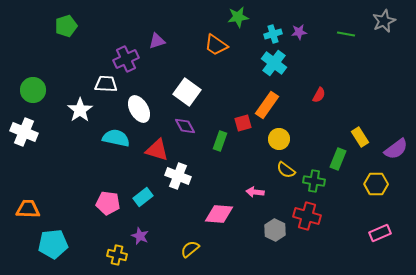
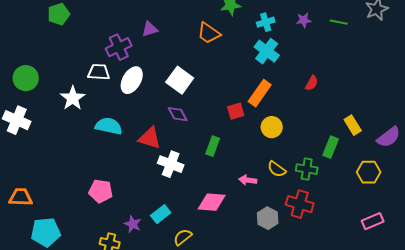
purple star: (299, 32) -> (304, 20), moved
white ellipse: (139, 109) -> (132, 80), moved, turned 60
green rectangle: (220, 141) -> (213, 146), moved
yellow semicircle: (286, 170) -> (277, 169), moved
cyan rectangle: (143, 197) -> (161, 214), moved

